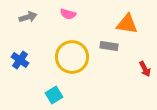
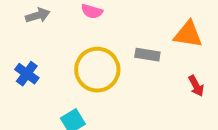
orange triangle: (127, 24) -> (188, 34), moved

